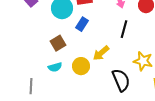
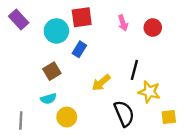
black line: (124, 29) -> (134, 70), moved
yellow circle: (81, 66) -> (67, 117), moved

